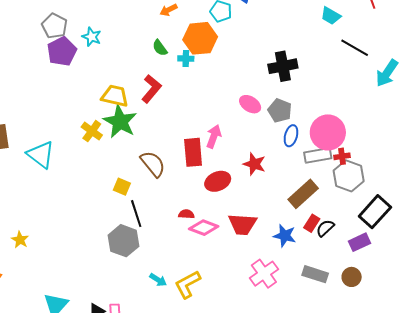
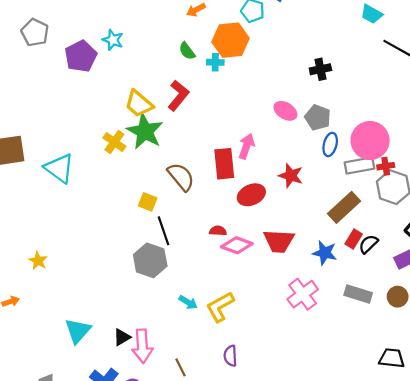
gray pentagon: (55, 26) -> (35, 32), moved
black cross: (283, 66) -> (320, 69), size x0.7
yellow trapezoid: (115, 96) -> (139, 104), turned -152

